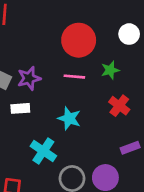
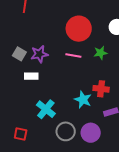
red cross: (119, 106) -> (101, 89), moved, turned -35
cyan star: (69, 118) -> (83, 100), moved

